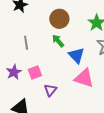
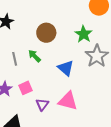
green arrow: (58, 41) -> (34, 56), moved
pink triangle: (84, 78) -> (68, 101), moved

